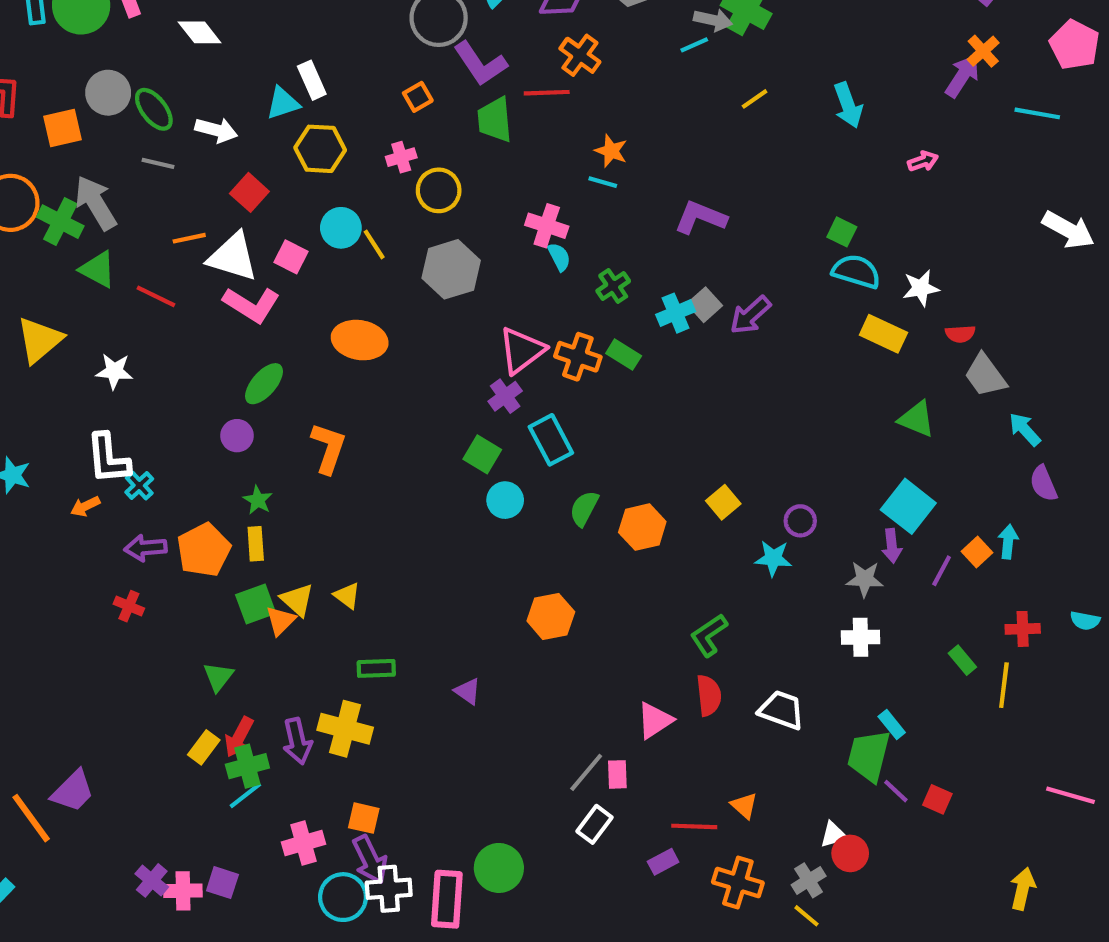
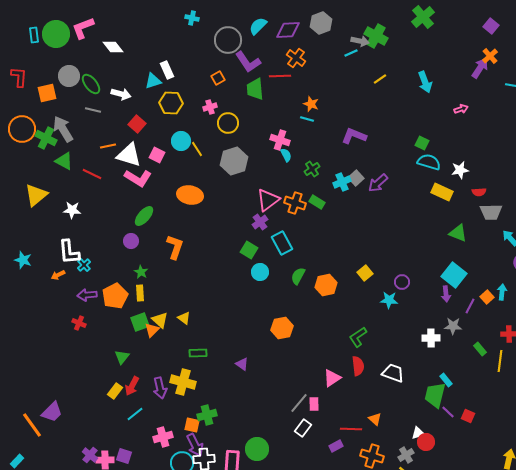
gray trapezoid: (985, 375) -> (491, 212), turned -55
gray star: (865, 579) -> (453, 326), moved
green cross: (247, 766) -> (207, 415), moved

